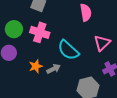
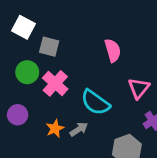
green circle: (14, 29) -> (27, 72), moved
pink cross: (40, 32) -> (55, 83), turned 30

